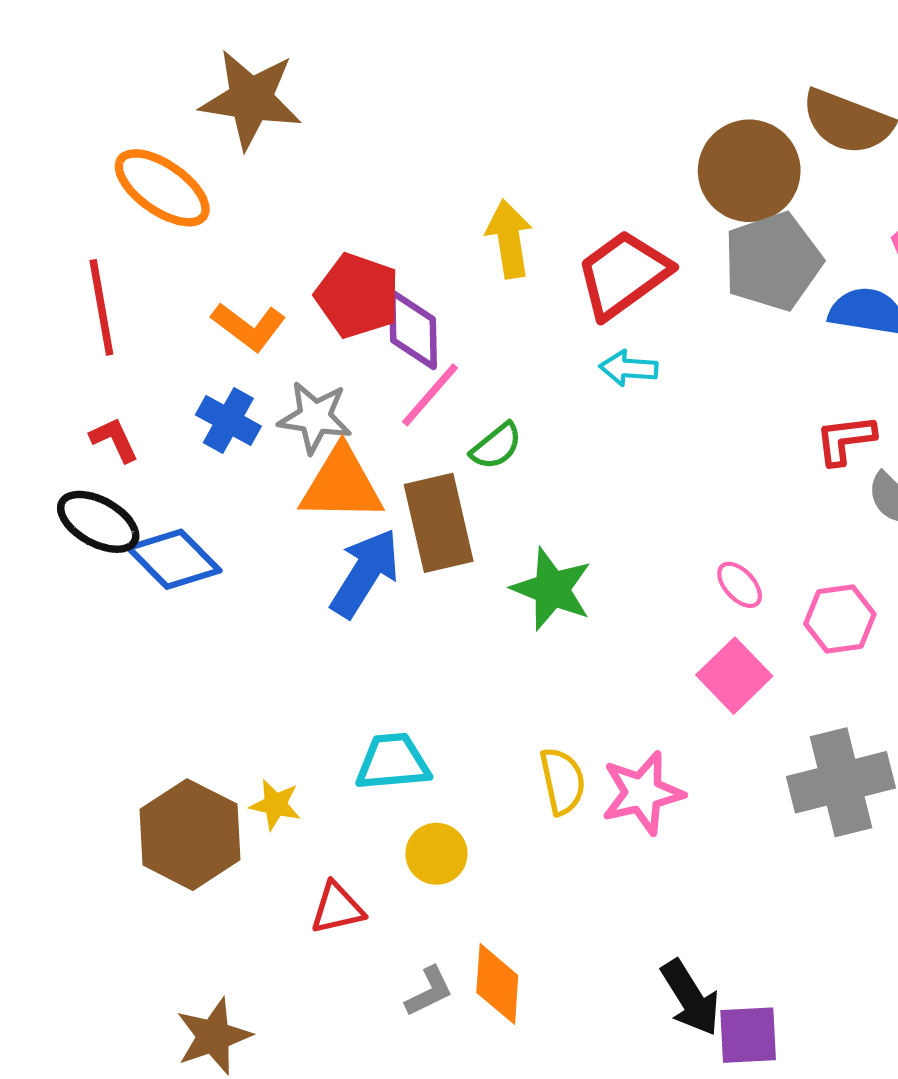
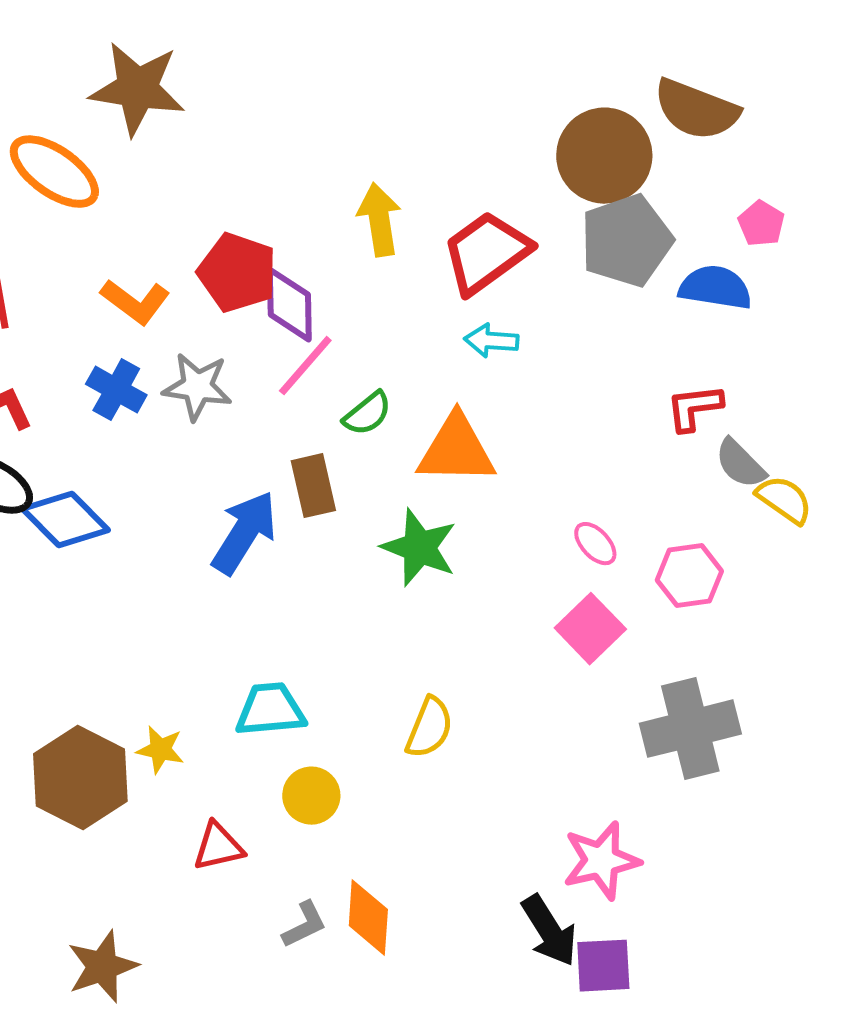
orange triangle: (342, 485) -> (456, 450), moved
brown rectangle: (439, 523) -> (313, 486), size x0.7
yellow semicircle: (562, 781) -> (429, 728), turned 34
pink star: (642, 793) -> (601, 861), moved

